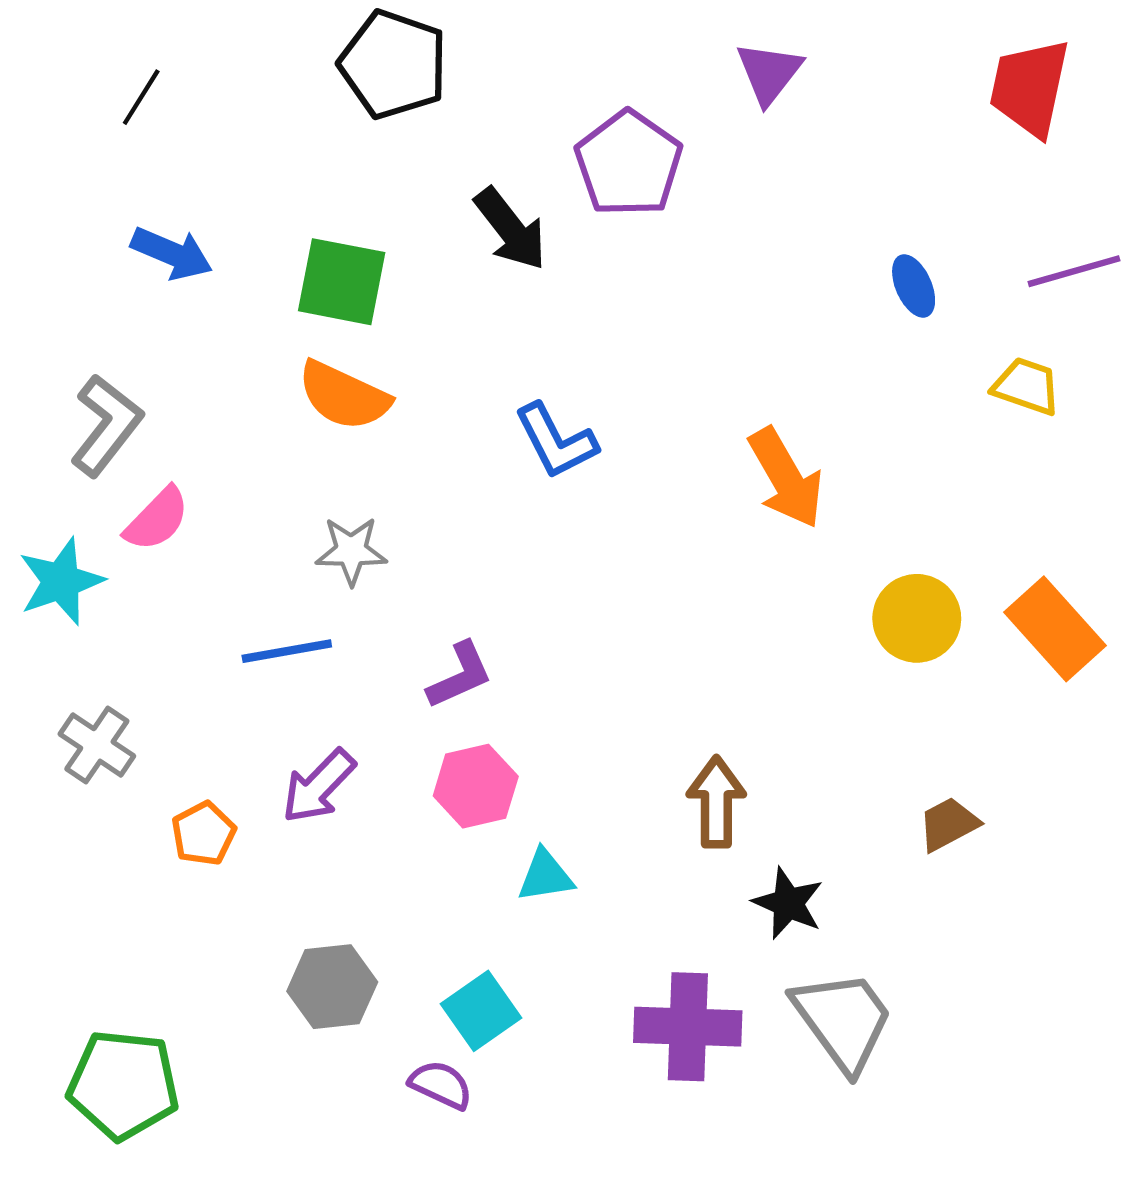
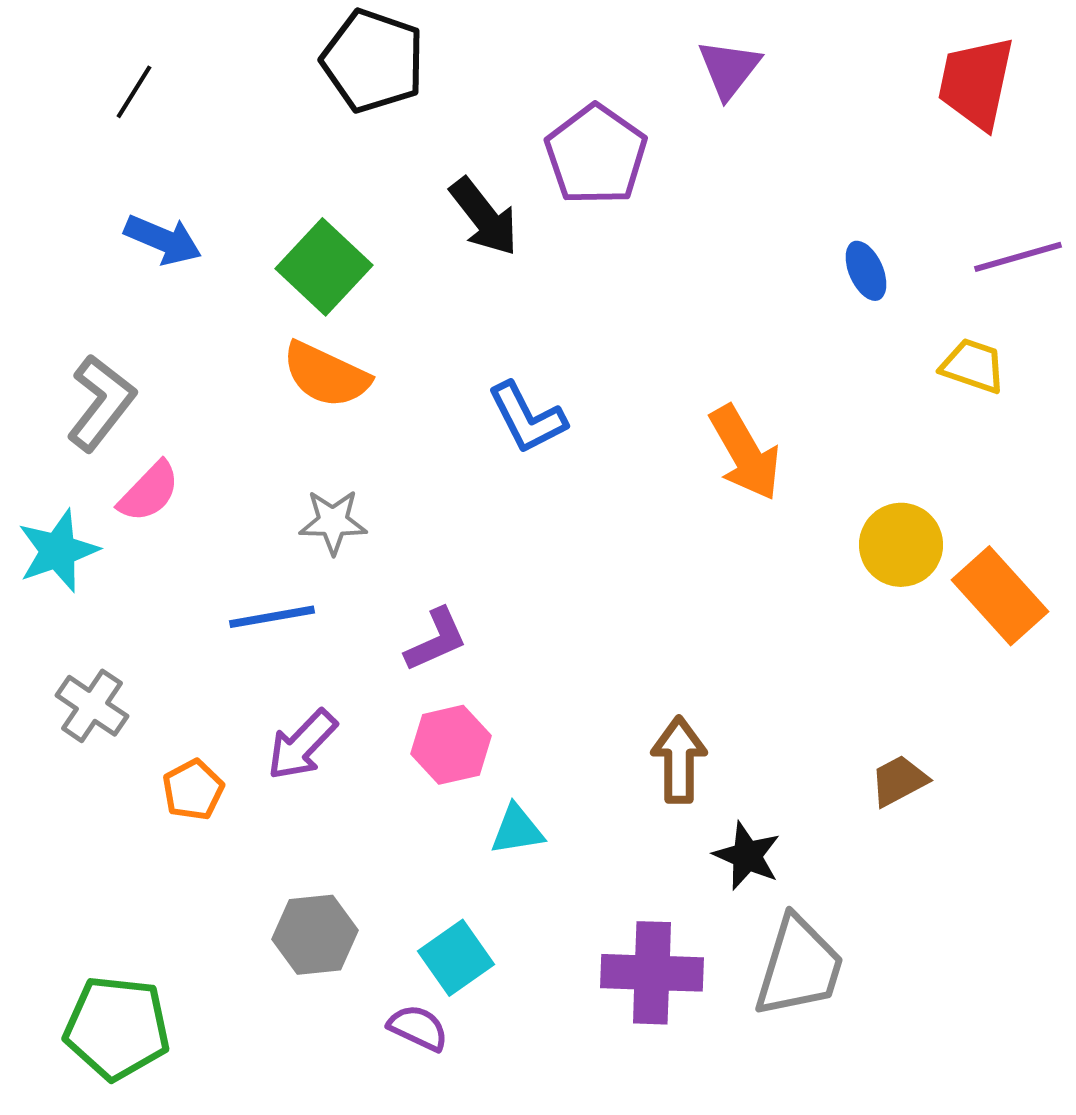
green square: (342, 282) -> (324, 267), turned 32
yellow circle: (917, 618) -> (901, 545), moved
gray trapezoid: (843, 1020) -> (799, 967), turned 53

